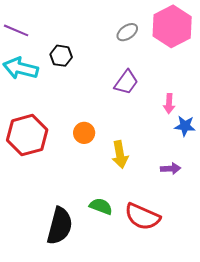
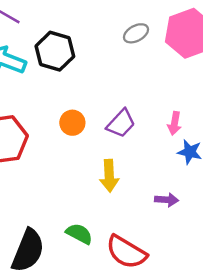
black hexagon: (61, 56) -> (55, 51), size x1.5
purple trapezoid: (126, 82) -> (121, 123), moved
orange circle: (84, 133) -> (72, 123), moved

